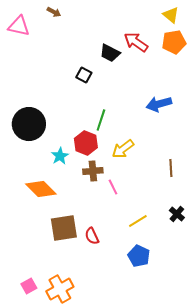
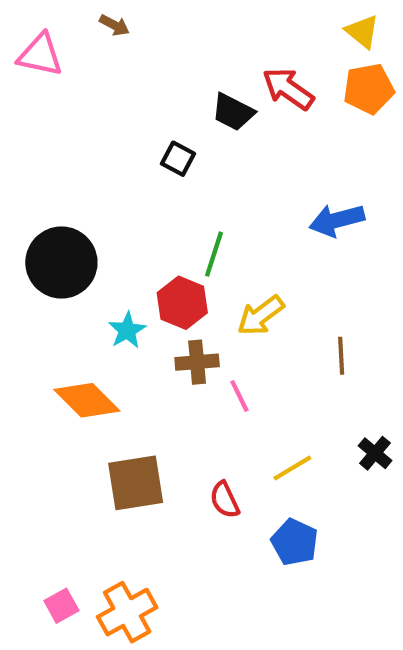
brown line: (171, 168) -> (341, 356), moved
red semicircle: (92, 236) -> (225, 500), moved

